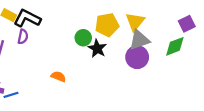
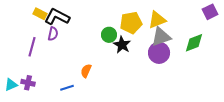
yellow triangle: (135, 22) -> (157, 20), turned 30
purple square: (187, 24) -> (210, 12), moved
orange semicircle: (58, 77) -> (86, 71), turned -88
blue line: (11, 95) -> (67, 88), moved

